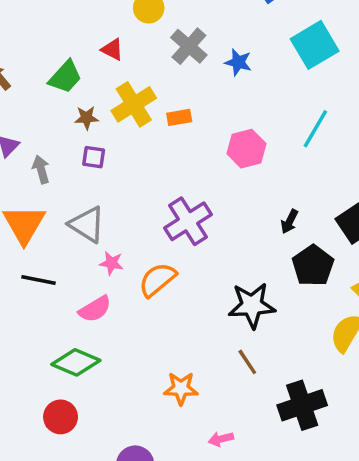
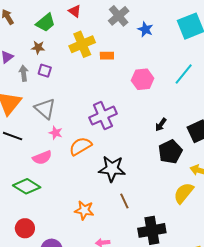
brown star: (87, 118) -> (38, 47), moved
purple square: (94, 157) -> (45, 71), moved
black star: (252, 305) -> (112, 169), moved
red circle: (61, 417) -> (25, 228), moved

